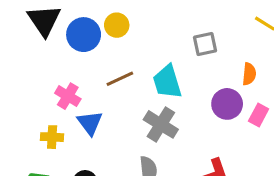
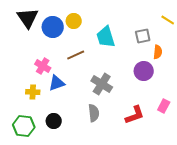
gray square: (205, 44) -> (143, 36), moved
cyan trapezoid: (167, 82) -> (106, 37), moved
pink rectangle: (259, 115) -> (164, 106), moved
blue triangle: (90, 123) -> (57, 83), turned 48

